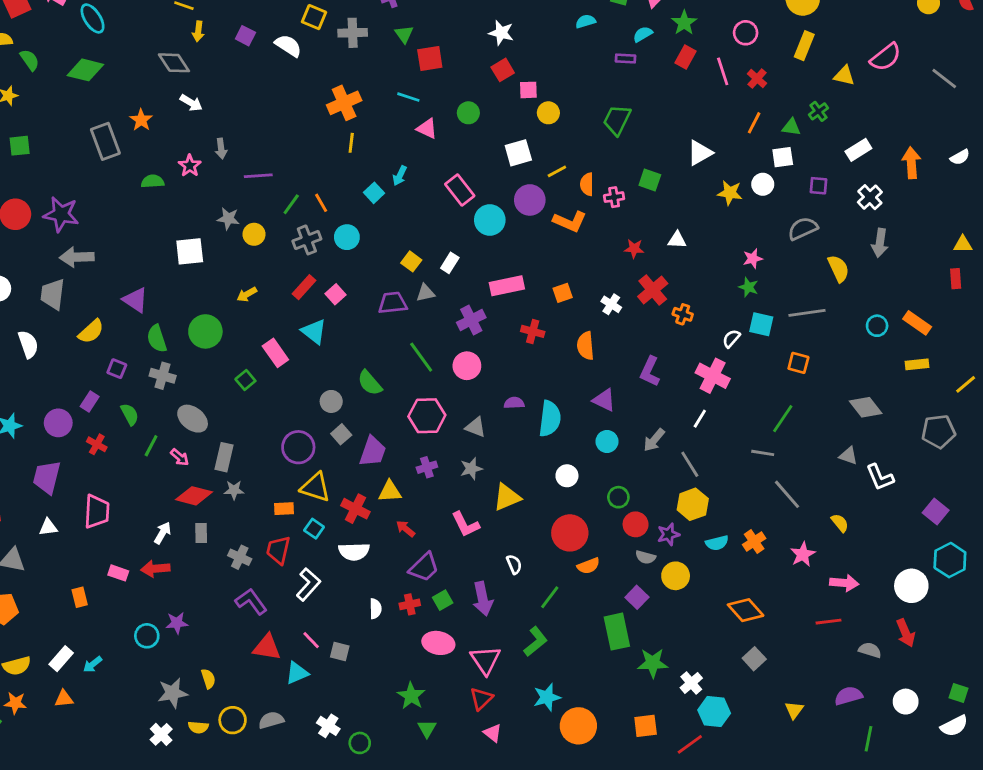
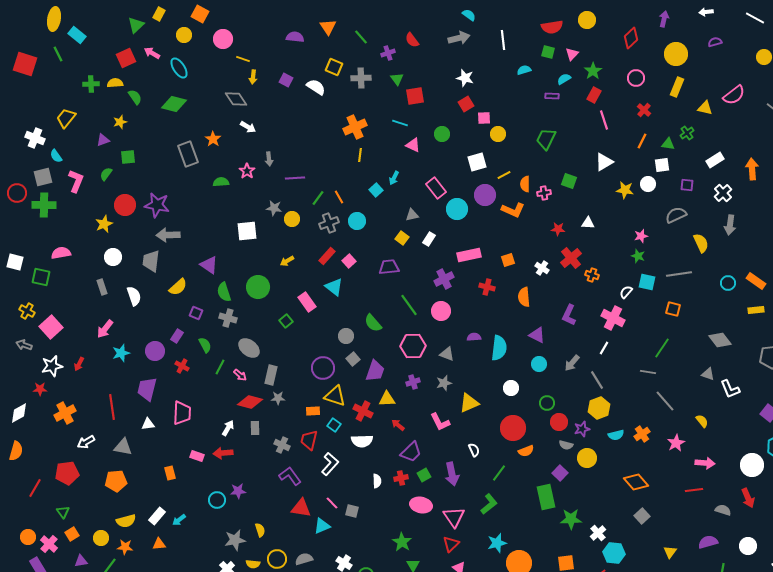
pink line: (723, 71) -> (604, 120), moved
gray triangle: (425, 293) -> (412, 215), moved

